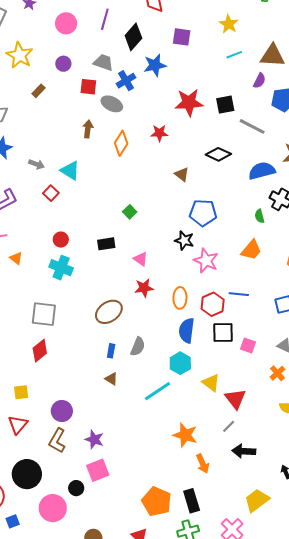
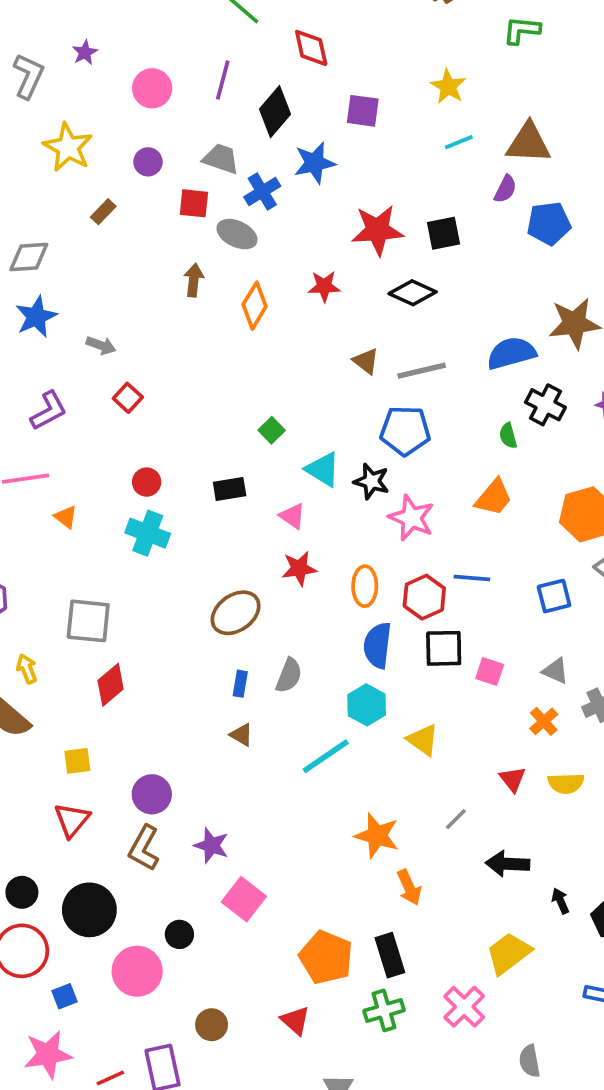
gray line: (252, 126) -> (422, 371), moved, turned -40
black diamond: (218, 154) -> (413, 293), moved
cyan triangle: (70, 171) -> (323, 469), moved
gray square: (44, 314) -> (88, 621), moved
red triangle: (235, 399) -> (513, 779), moved, size x0.7
black arrow: (244, 451) -> (508, 864), moved
pink square: (98, 470) -> (244, 899), moved, turned -30

